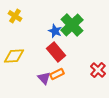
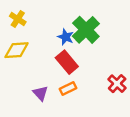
yellow diamond: (14, 56) -> (17, 50), moved
purple triangle: (44, 78) -> (40, 93), moved

